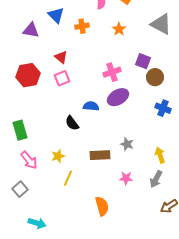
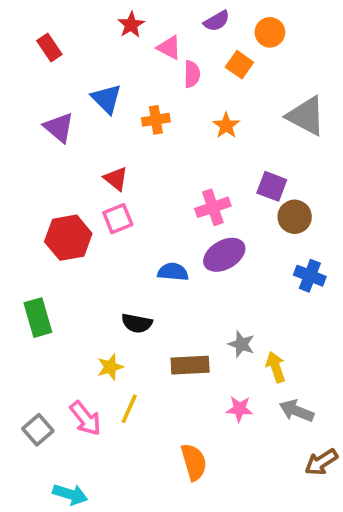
purple triangle: (31, 30) -> (59, 127), turned 30
red hexagon: (28, 75) -> (68, 238), moved
black semicircle: (72, 123) -> (137, 323), moved, turned -42
yellow arrow: (160, 155) -> (276, 367), moved
pink arrow: (29, 160) -> (85, 418), moved
gray arrow: (156, 179) -> (297, 411), turned 84

